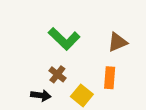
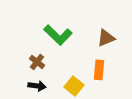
brown cross: (57, 74) -> (37, 62), moved

